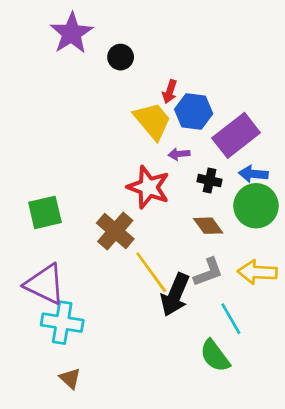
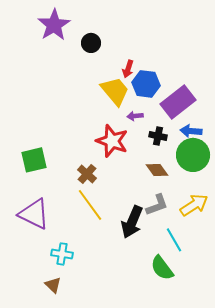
brown cross: (115, 231) -> (87, 174), size x0.7
yellow line: (151, 272) -> (90, 205), moved
yellow arrow: (257, 272) -> (194, 205), turned 144
cyan cross: (62, 323) -> (62, 254), moved, size x0.7

